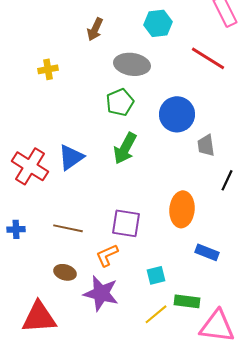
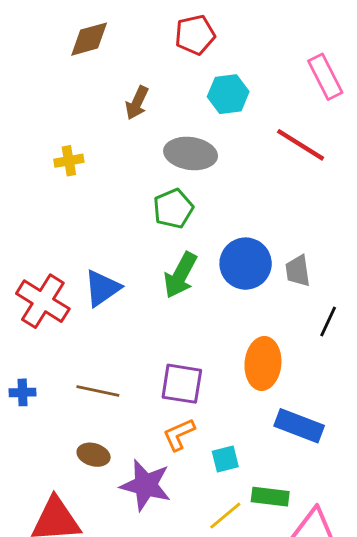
blue circle: (177, 114) -> (246, 264), moved
blue rectangle: (207, 252) -> (299, 426), size x1.4
orange L-shape: (107, 255) -> (179, 434), moved

